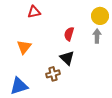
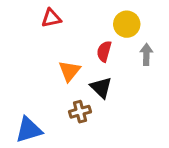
yellow circle: (100, 16) -> (127, 24), moved
orange triangle: (24, 47) -> (69, 71), moved

